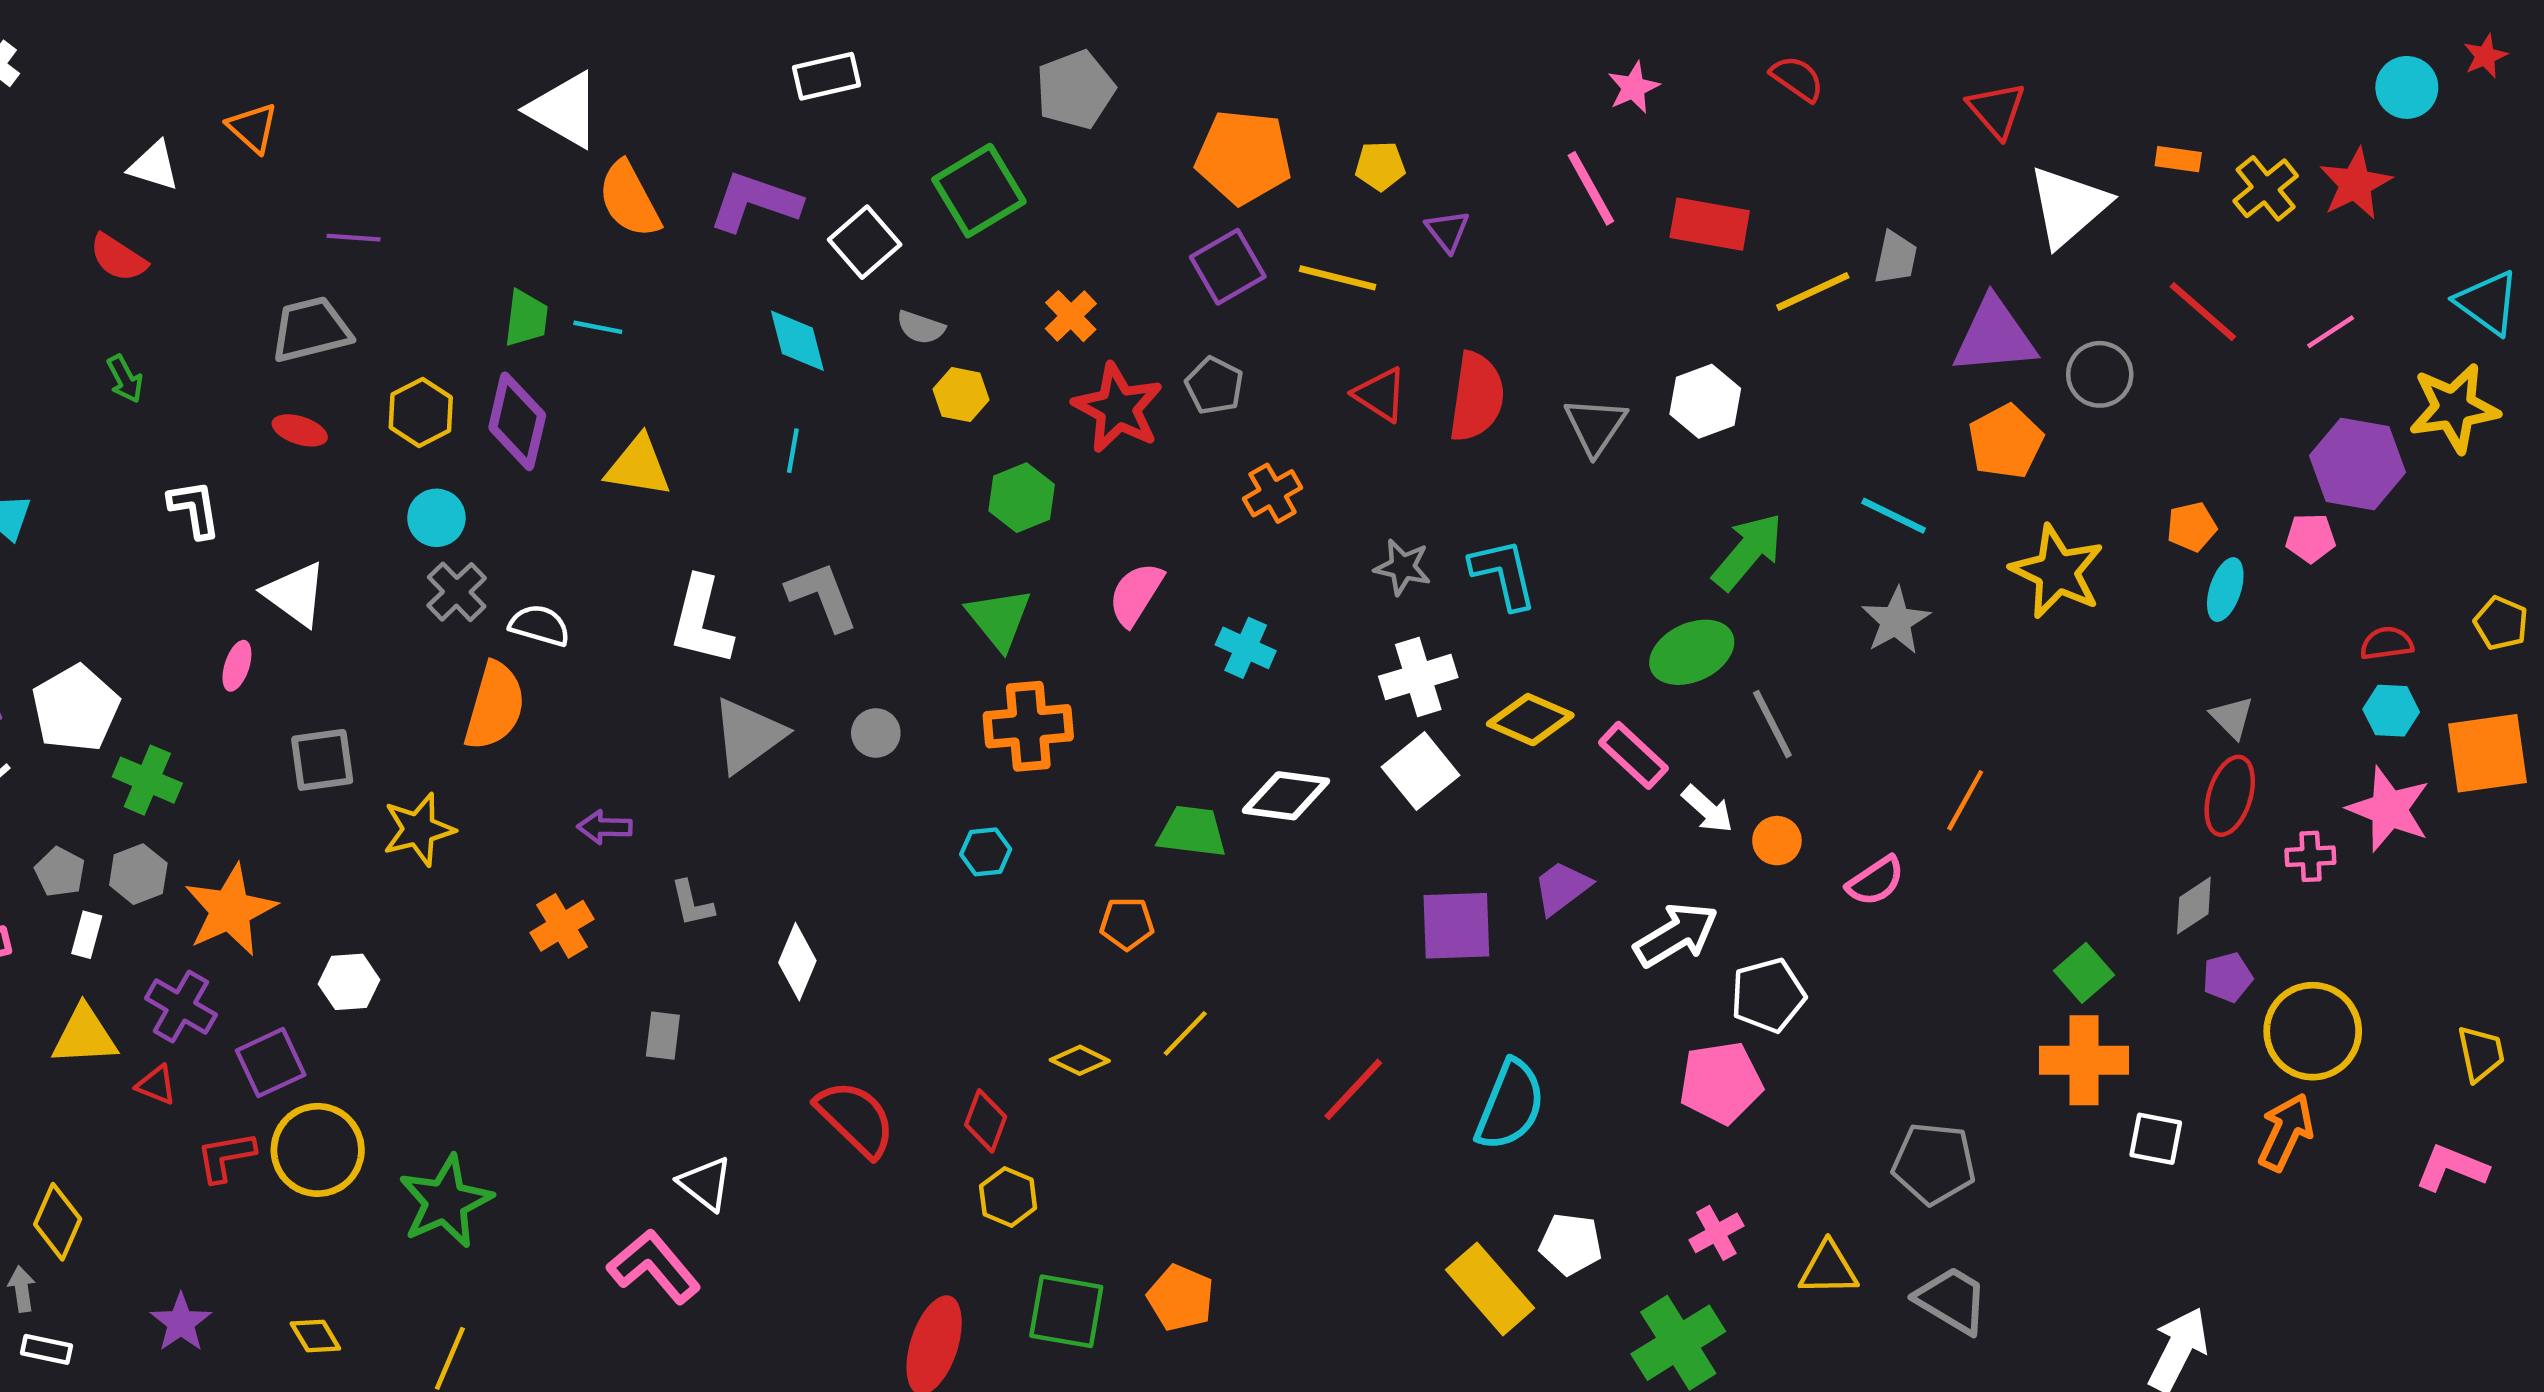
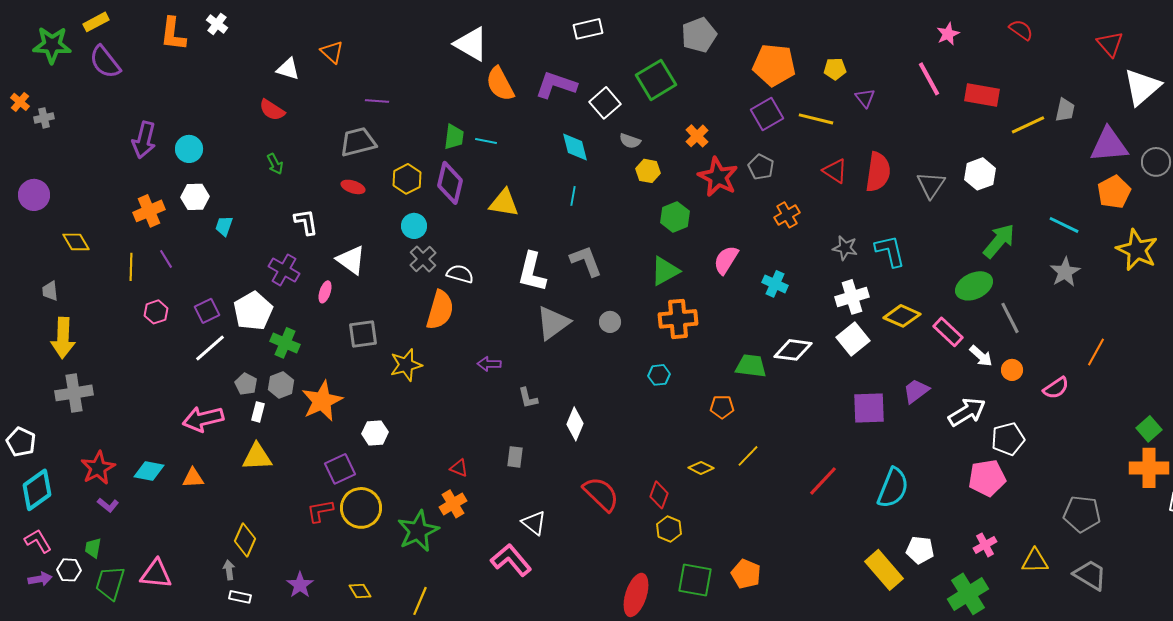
green triangle: (999, 619) -> (665, 271), turned 40
orange cross: (562, 926) -> (453, 504), moved
purple cross: (181, 1006) -> (284, 270), moved
red triangle: (156, 1085) -> (459, 468), moved

